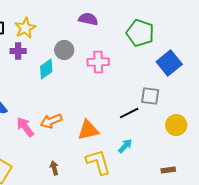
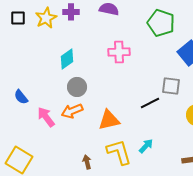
gray circle: (64, 50) -> (77, 87), moved
purple cross: (18, 51) -> (71, 12), moved
cyan arrow: (125, 146) -> (146, 146), moved
brown arrow: (54, 168) -> (87, 162), moved

